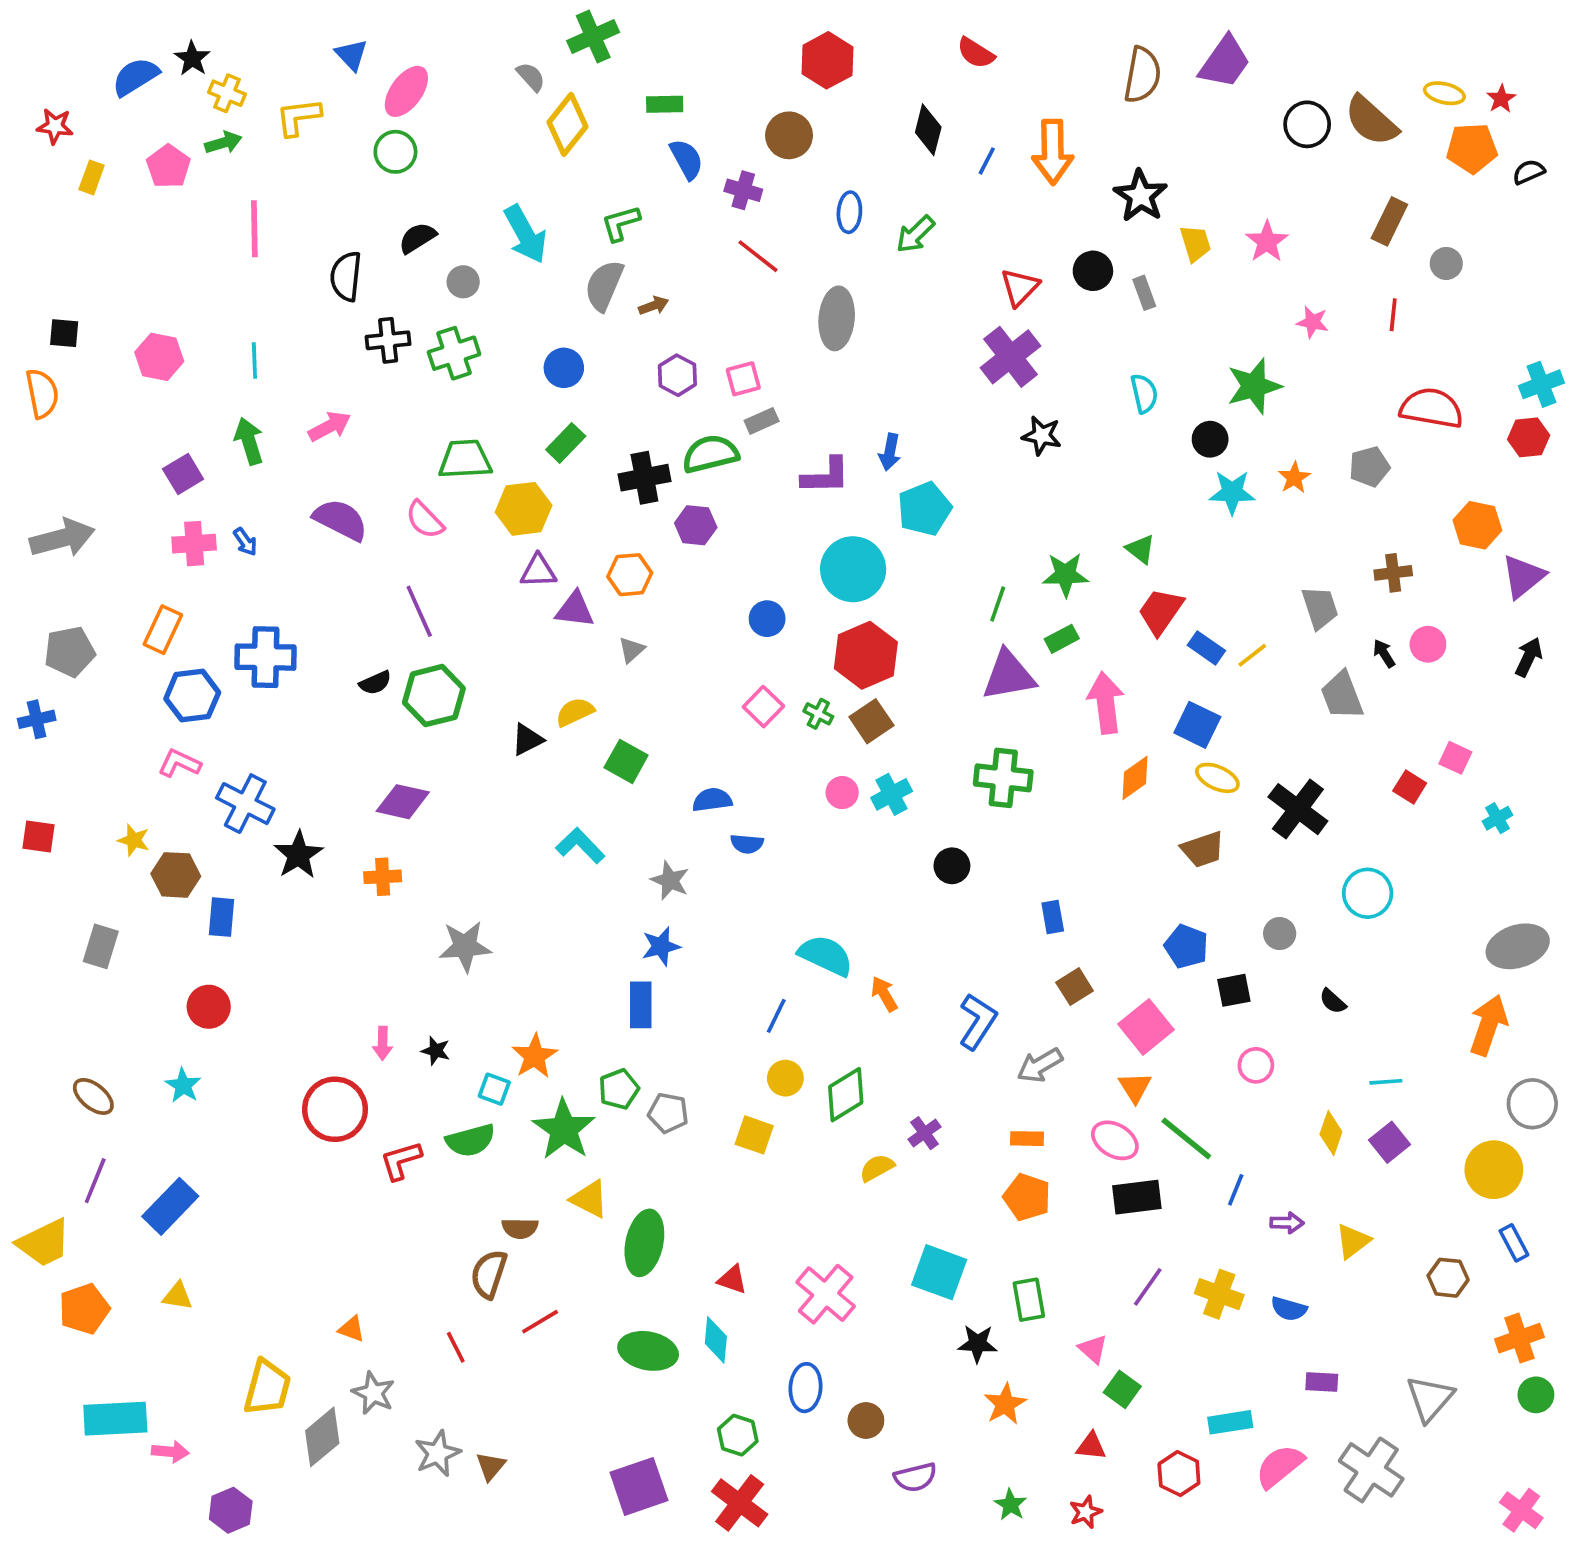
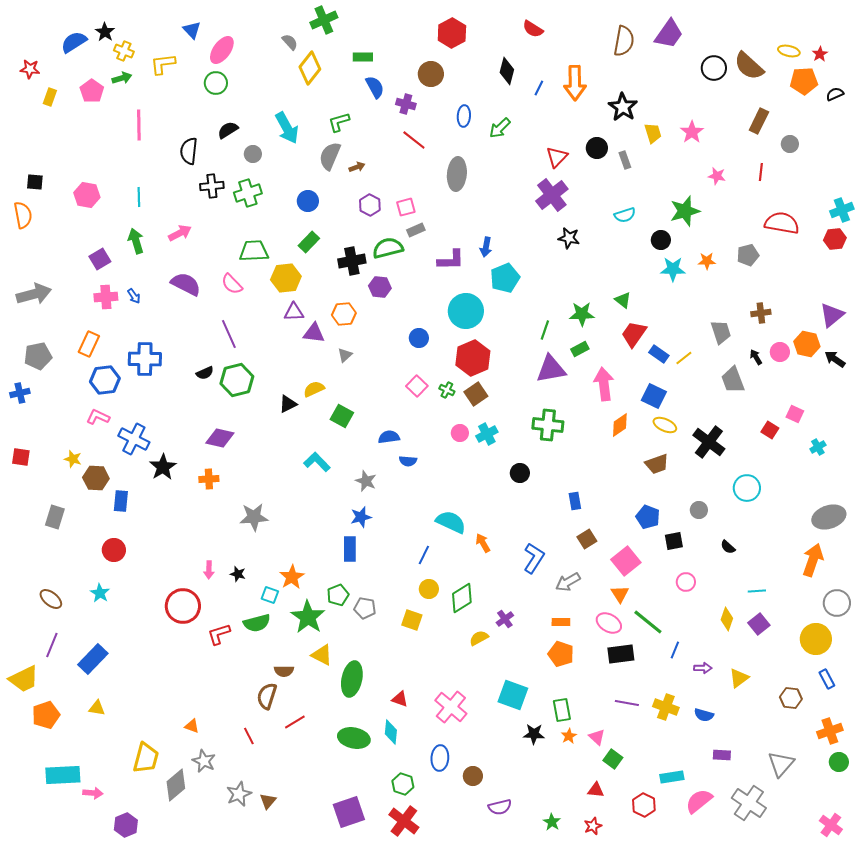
cyan semicircle: (1144, 393) -> (625, 215), turned 85
orange star: (1294, 478) -> (707, 261), turned 30
orange hexagon: (1477, 525) -> (807, 344), moved
black arrow: (1529, 657) -> (835, 359), turned -80
purple line: (1148, 1287) -> (627, 703), turned 65
orange star: (1005, 1404) -> (569, 736), moved, size x0.7

